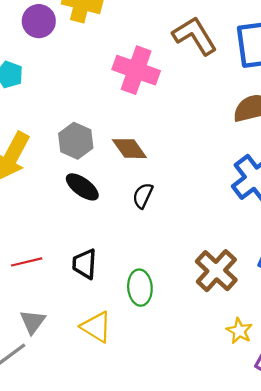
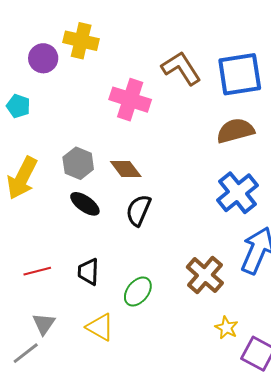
black semicircle: (143, 196) -> (138, 210), size x1.4
green ellipse: (140, 288) -> (138, 292), turned 44

